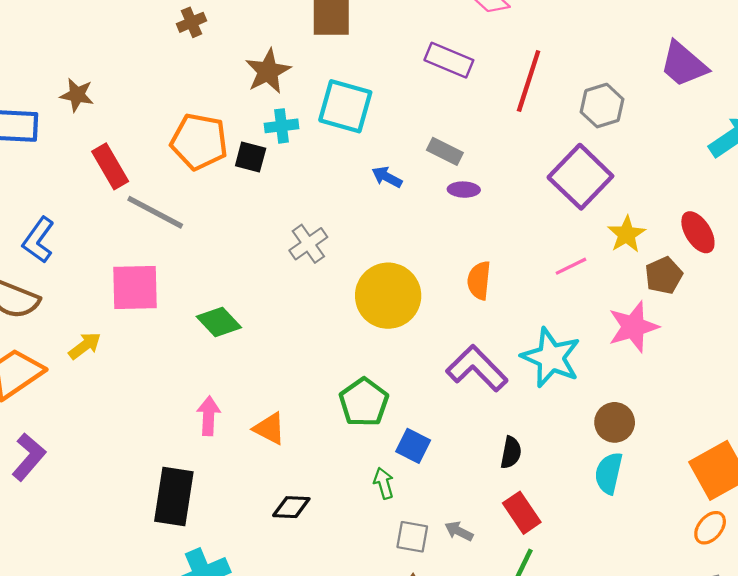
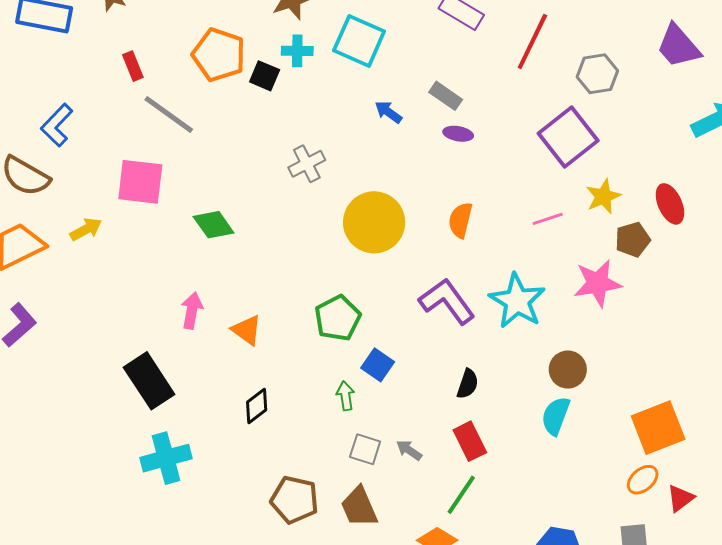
red rectangle: (110, 166) -> (133, 66), size x0.7
black rectangle: (174, 496) -> (149, 381), turned -50
black diamond: (291, 507) -> (257, 406), turned -48

